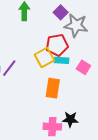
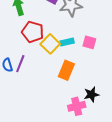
red pentagon: (57, 45) -> (33, 32), moved, turned -30
orange rectangle: (53, 88) -> (66, 70), turned 30

